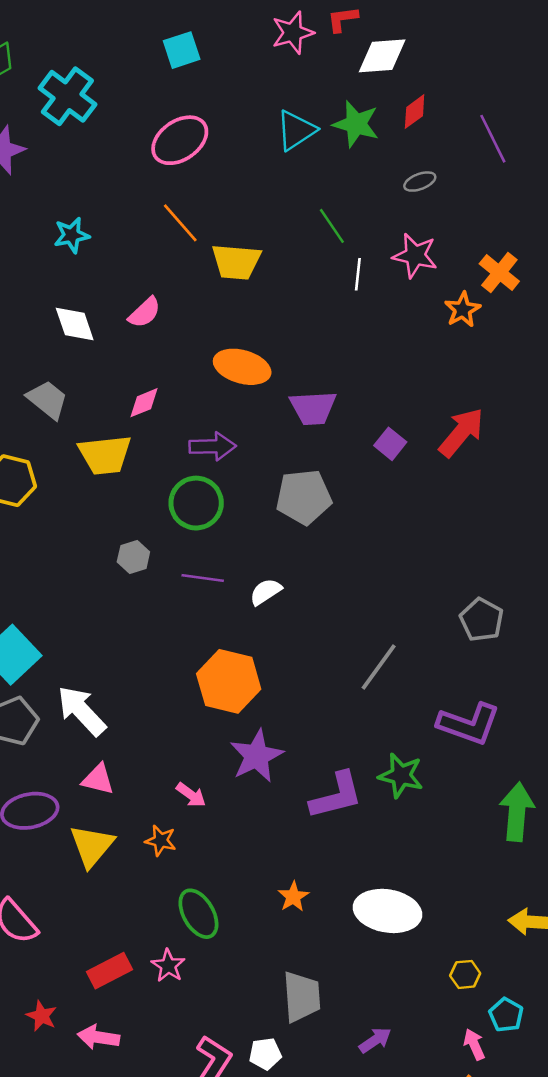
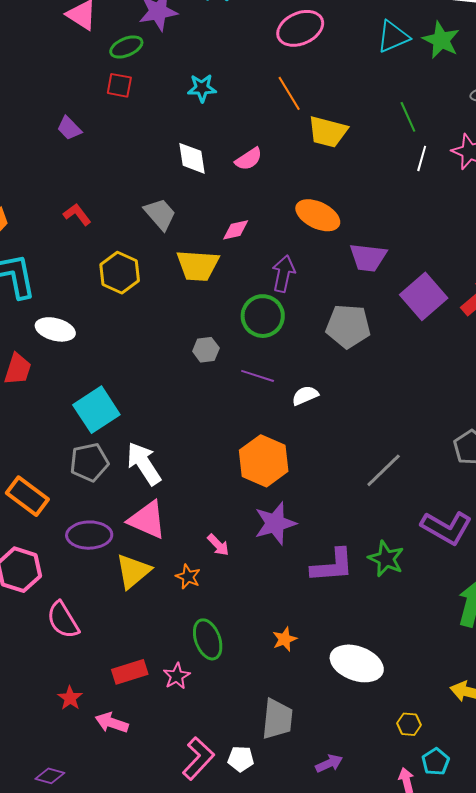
purple square: (390, 444) -> (424, 296), size x1.8
purple arrow: (212, 446) -> (283, 274), turned -87
pink triangle: (98, 779) -> (147, 520), size x1.5

